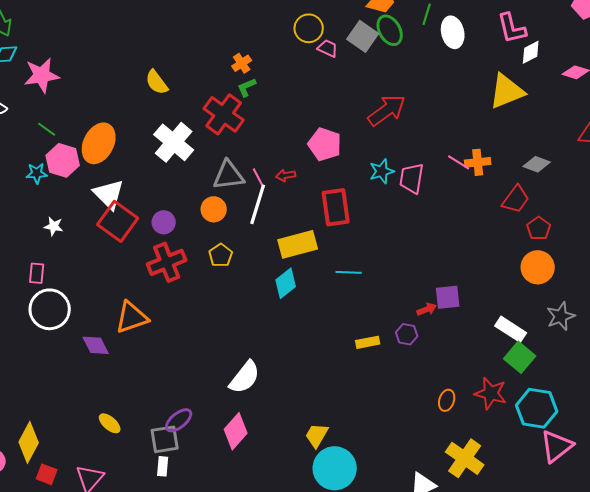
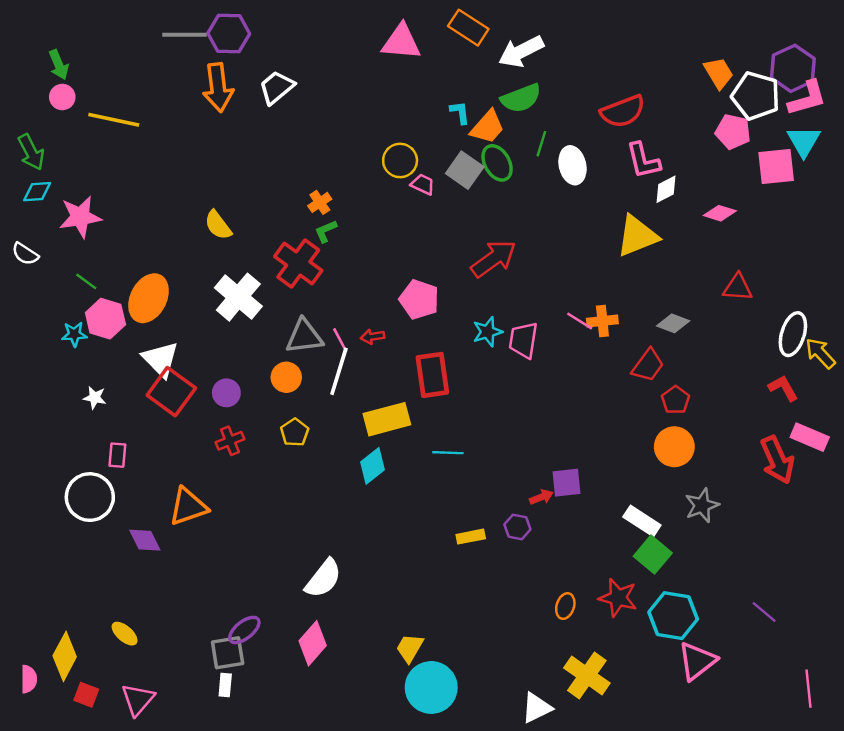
red cross: (167, 262) -> (230, 441), size x0.6
pink rectangle: (37, 273) -> (117, 455), moved
yellow ellipse: (110, 423) -> (125, 634), moved

